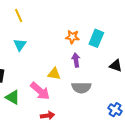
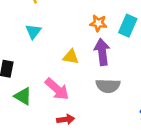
purple arrow: (76, 60) -> (102, 52), size x1.5
yellow triangle: (54, 74) -> (71, 57), moved

